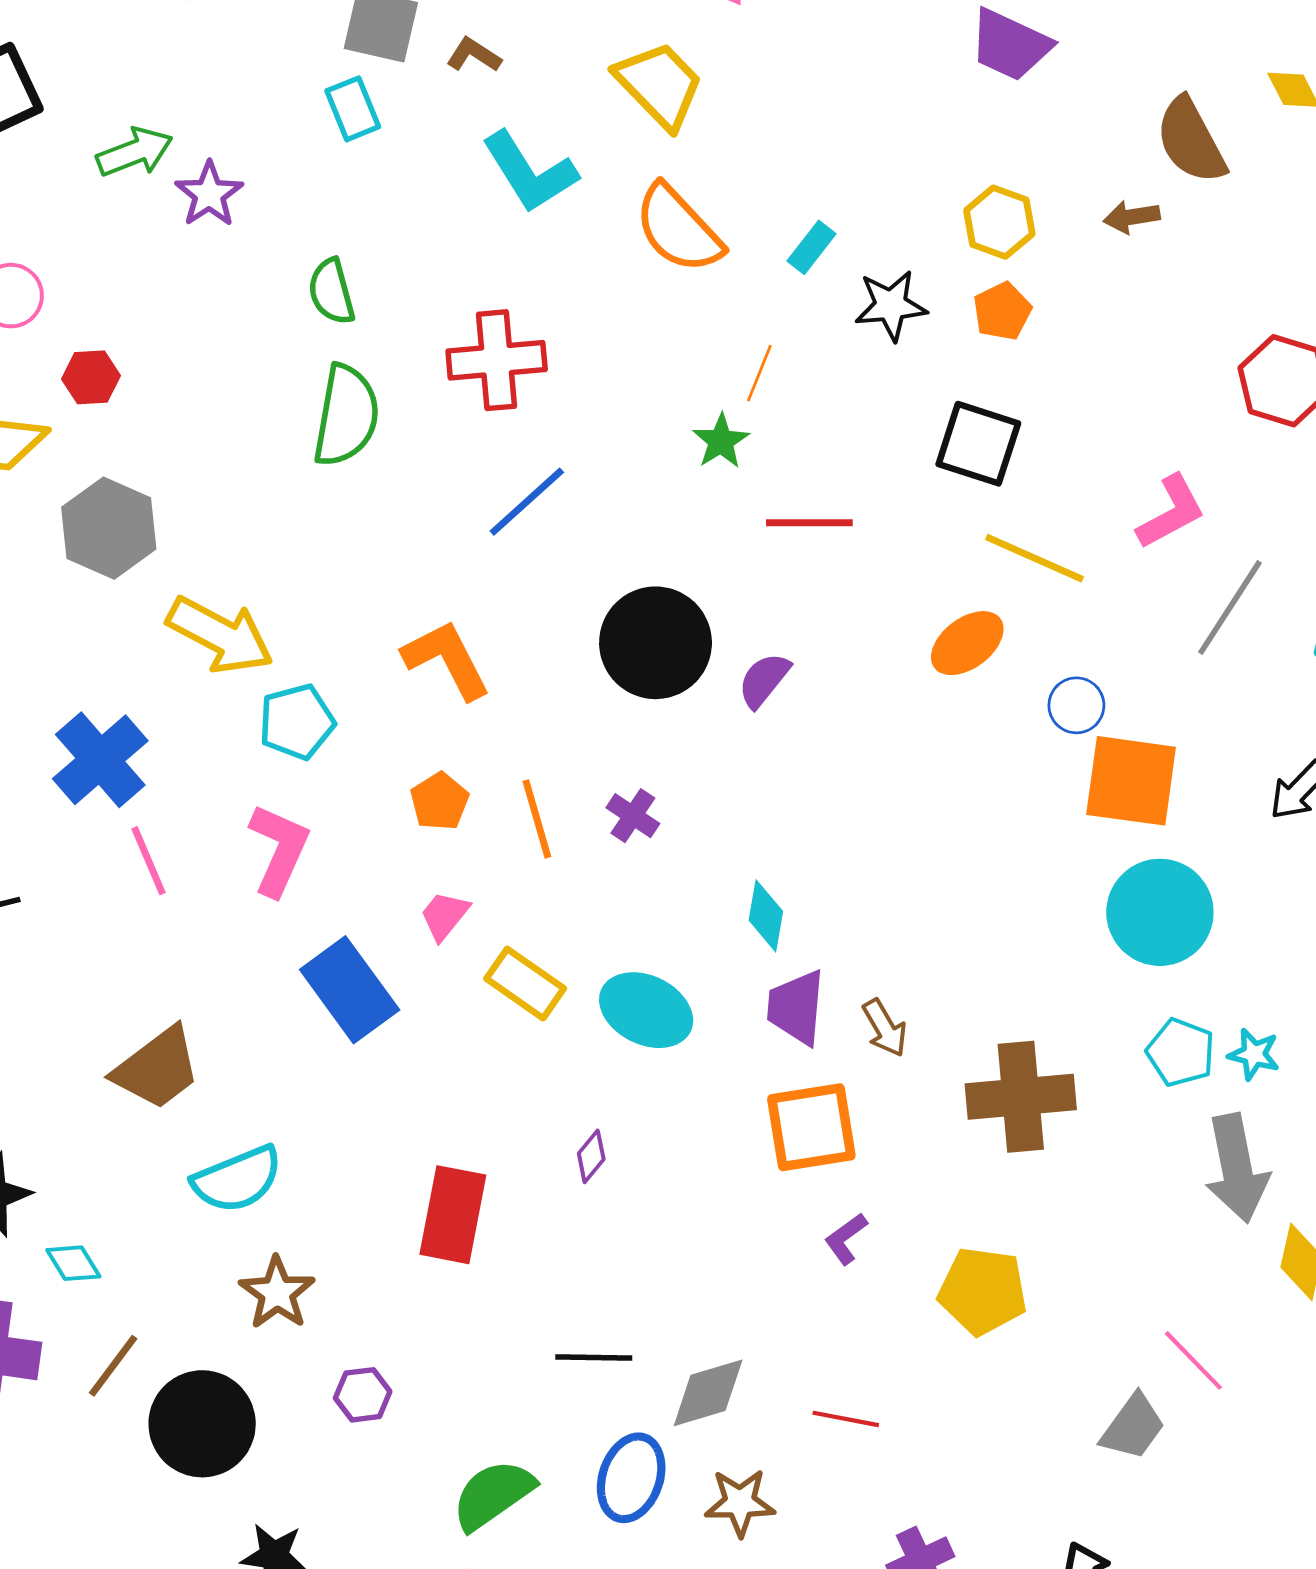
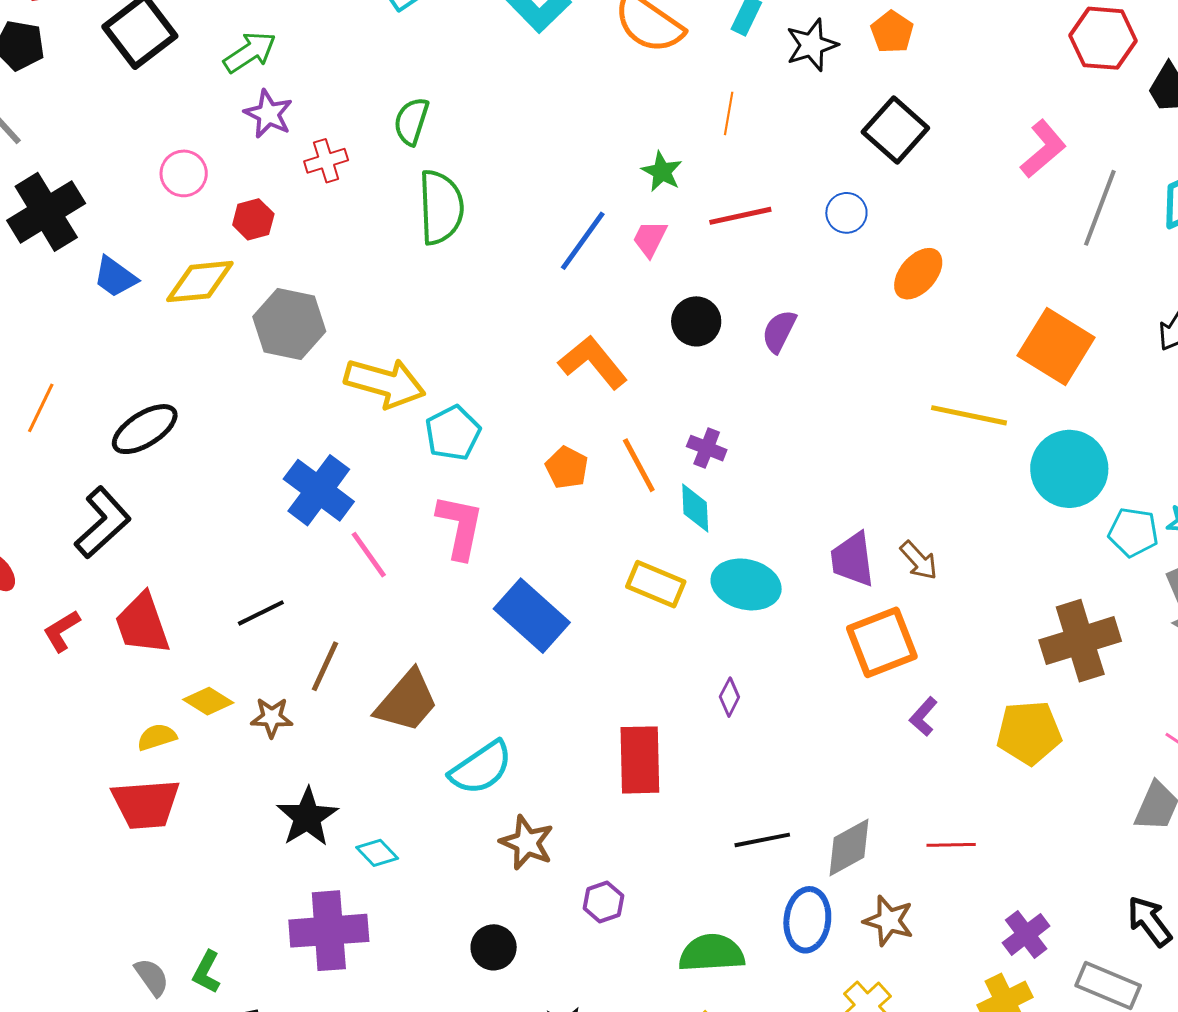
purple star: (209, 194) -> (268, 114), moved
green semicircle: (331, 292) -> (411, 121), turned 45
red cross: (497, 360) -> (326, 161), moved, size x0.6
green star: (721, 441) -> (662, 172), moved
black square: (978, 444) -> (895, 130), turned 36
red line: (809, 523) -> (740, 216), moved
yellow line: (1034, 558) -> (969, 415), moved
black circle: (656, 643) -> (696, 321), size x0.6
orange L-shape: (447, 660) -> (593, 362), moved
blue circle: (1076, 705) -> (846, 213), moved
orange square: (1131, 781) -> (1056, 347), turned 36
cyan circle: (1160, 912) -> (1069, 469), moved
pink trapezoid: (444, 916) -> (650, 239), moved
cyan diamond: (766, 916) -> (695, 508), moved
brown cross: (1021, 1097) -> (1080, 641), moved
brown line: (113, 1366) -> (325, 666), moved
black circle: (202, 1424) -> (494, 947), size x0.6
green semicircle: (493, 1495) -> (712, 953), turned 44
brown star: (740, 1503) -> (889, 921), turned 30

